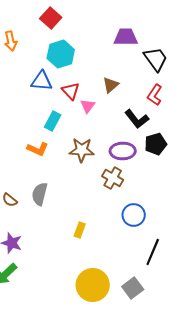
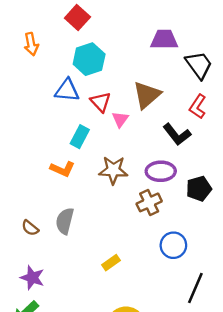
brown triangle: (111, 85) -> (147, 95), size x1.5
black pentagon: (156, 144) -> (199, 189), moved
brown cross: (113, 178) -> (149, 202), turned 35
yellow rectangle: (80, 230) -> (111, 263), turned 35

